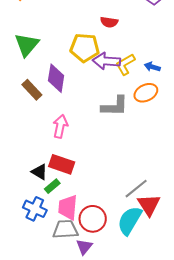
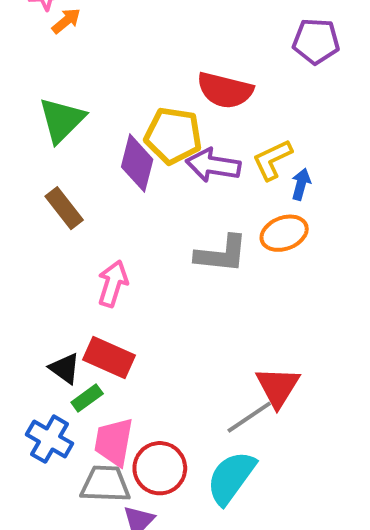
red semicircle: (109, 22) -> (225, 90), size x1.6
yellow L-shape: (125, 64) -> (272, 160), moved
blue arrow: (152, 67) -> (301, 184), turned 84
purple diamond: (56, 78) -> (137, 163), moved
red triangle: (149, 205) -> (278, 387), moved

